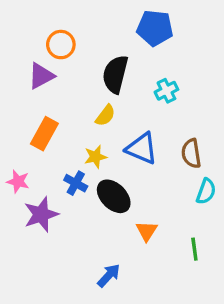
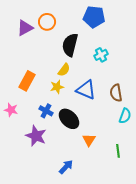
orange circle: (61, 45) -> (47, 22), moved
purple triangle: (41, 76) -> (25, 28), moved
yellow star: (96, 157) -> (57, 87), moved
purple star: (41, 214) -> (36, 136), moved, turned -30

